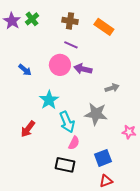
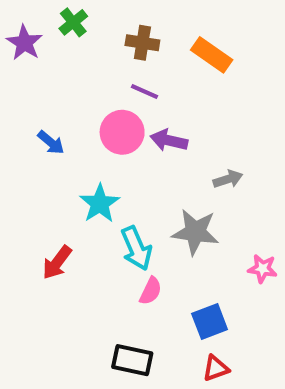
green cross: (32, 19) -> (73, 22), moved
black rectangle: (65, 165) -> (132, 360), moved

